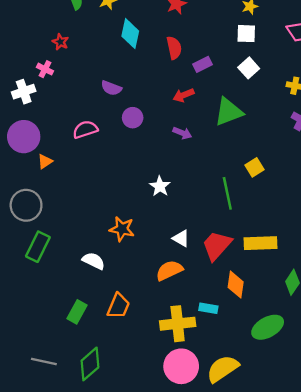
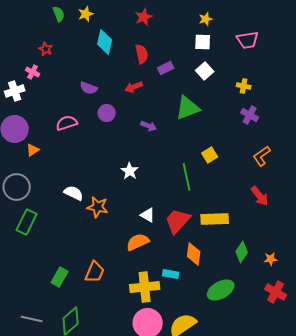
red arrow: (184, 95) -> (134, 87), moved
white semicircle: (94, 261) -> (74, 193), moved

